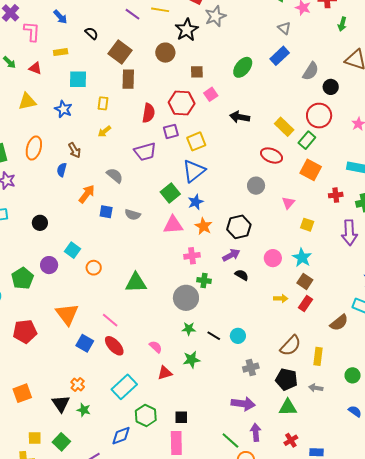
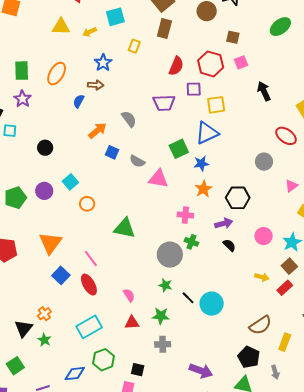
green ellipse: (243, 67) -> (280, 27), moved
cyan square: (78, 79) -> (115, 17), turned -30
blue star: (63, 109) -> (103, 63), moved
black arrow: (240, 117) -> (264, 91), turned 42
yellow arrow: (104, 131) -> (90, 32), moved
brown arrow: (74, 150) -> (96, 85), turned -70
pink triangle: (173, 225) -> (158, 179), moved
cyan circle: (238, 336) -> (212, 304), size x1.5
gray cross: (251, 368) -> (163, 344), moved
gray arrow: (316, 388) -> (275, 372), turned -128

